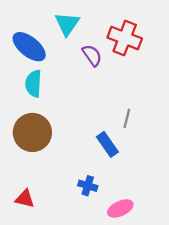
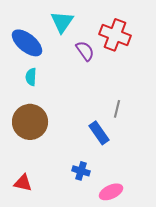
cyan semicircle: (33, 84) -> (31, 77), size x0.7

